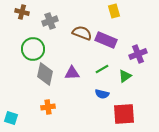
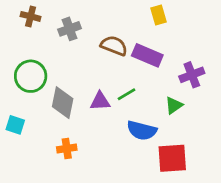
green circle: (33, 49) -> (31, 76), moved
green line: (102, 69) -> (126, 94), moved
blue semicircle: (102, 94) -> (142, 130), size x1.5
cyan square: (11, 118) -> (15, 125), moved

